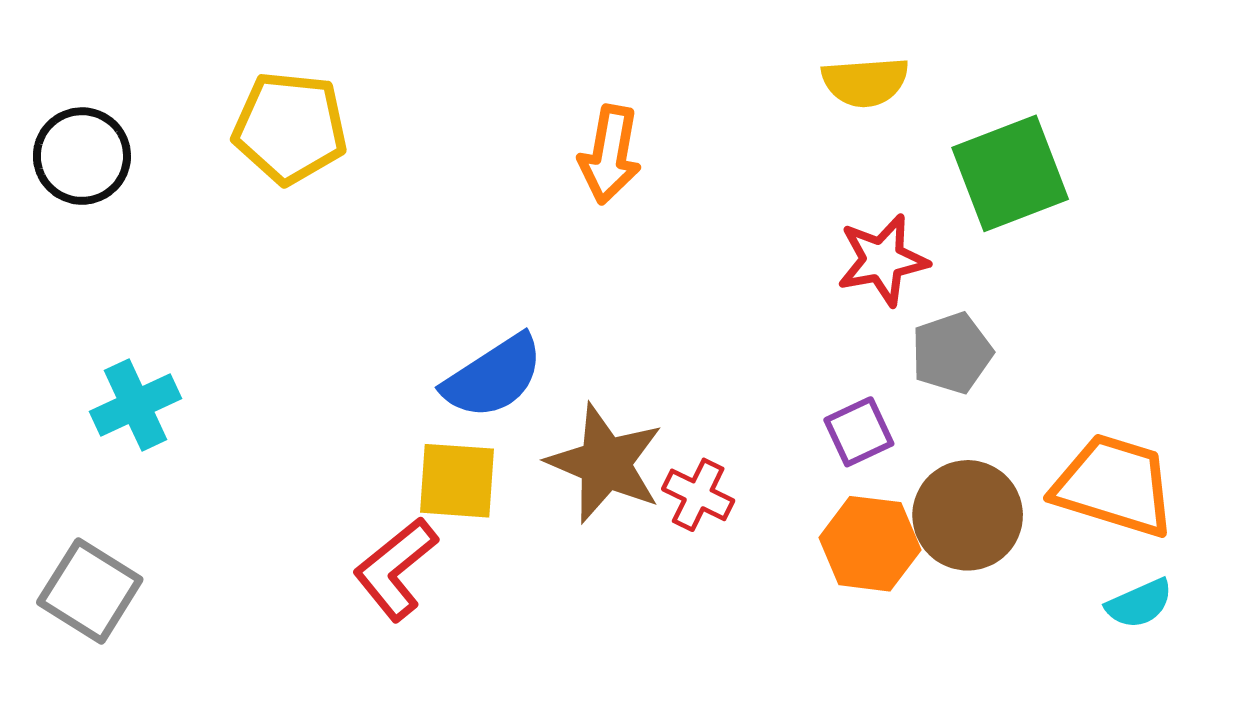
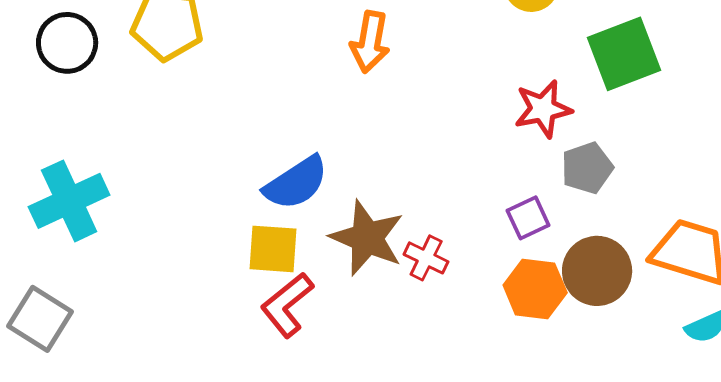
black circle: (82, 156) -> (67, 43), moved
cyan cross: (136, 405) -> (69, 201), size x1.4
red L-shape: (396, 569) -> (287, 305), moved

